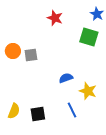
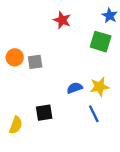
yellow star: (88, 91) -> (99, 87), moved, turned -30
blue line: (72, 110) -> (94, 114), moved
black square: (38, 114) -> (44, 113), moved

